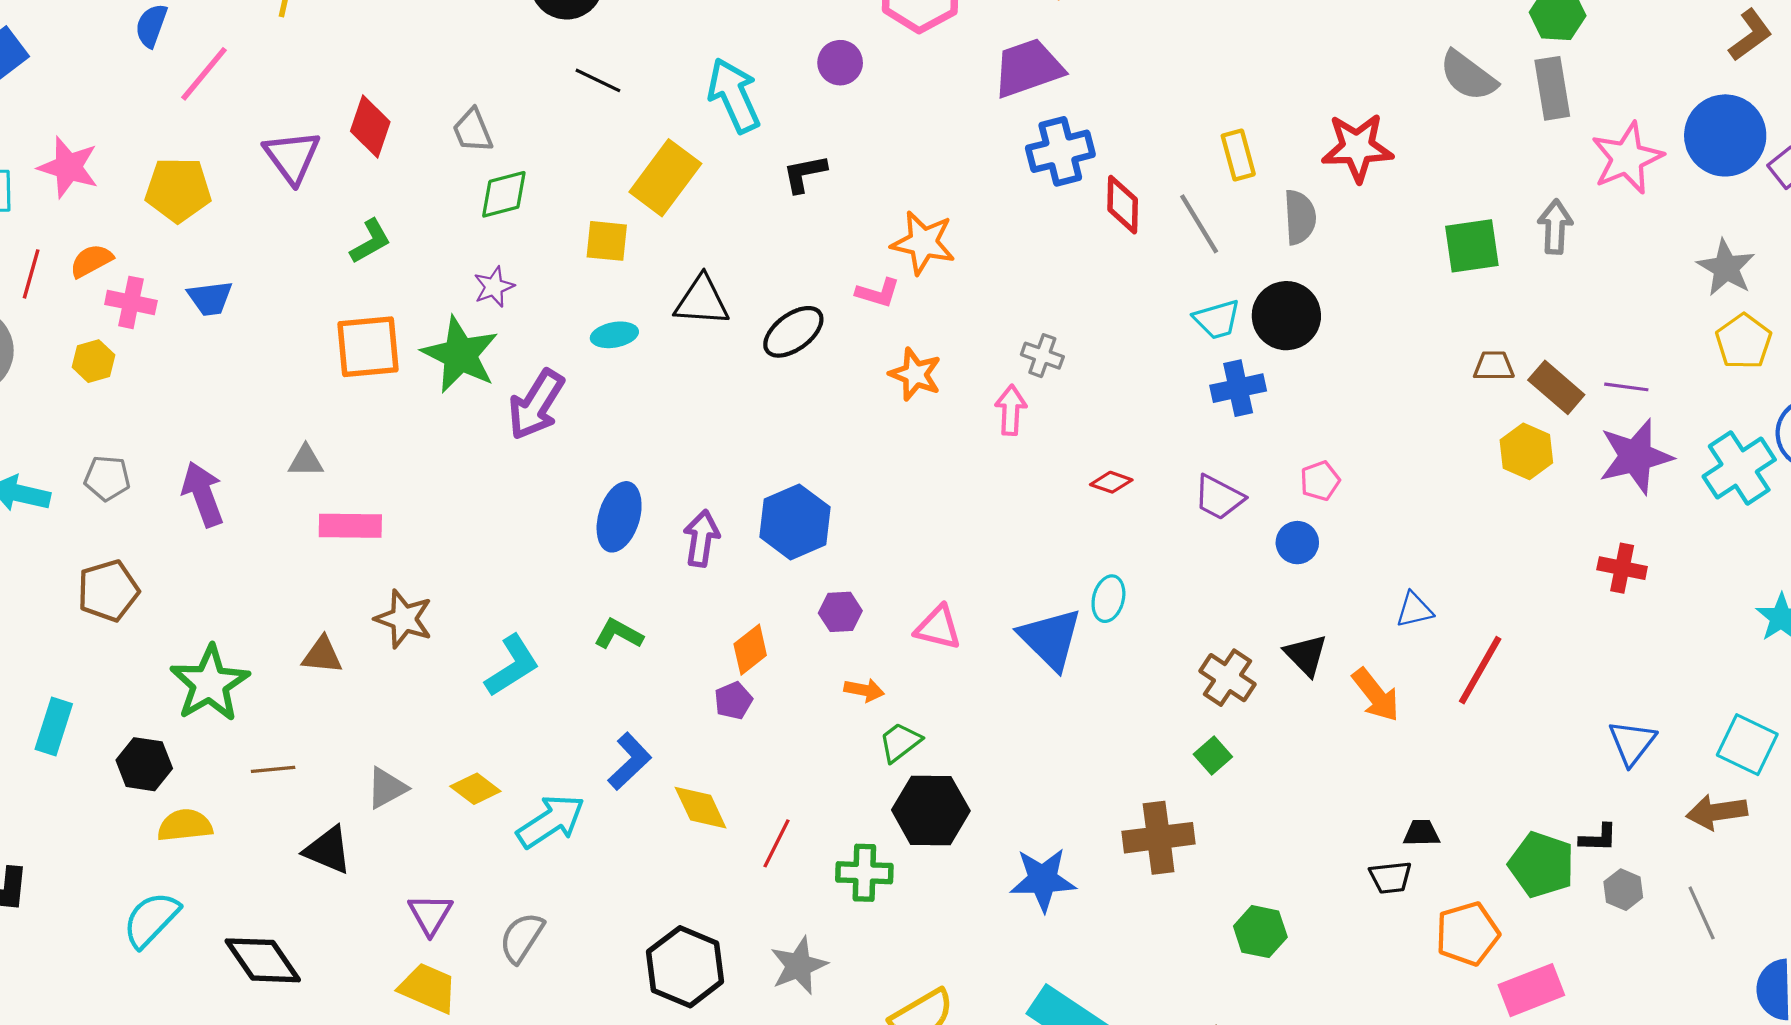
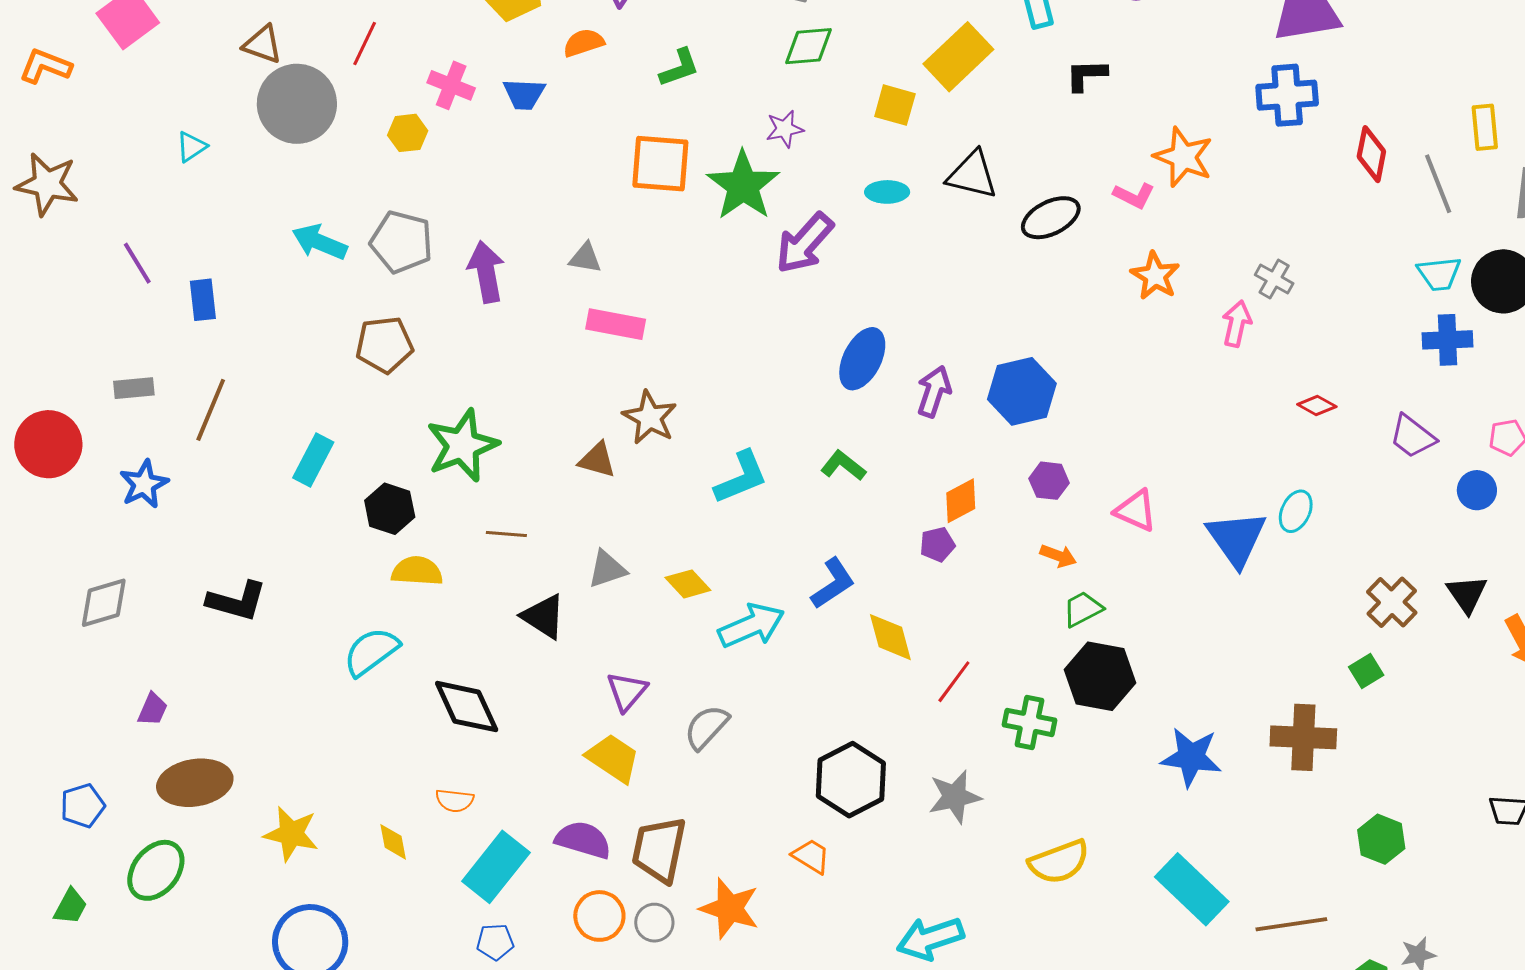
blue cross: (1060, 151) -> (1287, 95), moved
orange semicircle: (91, 261) -> (584, 43), moved
gray pentagon: (107, 478) -> (401, 242), size x1.5
brown triangle: (322, 655) -> (597, 460), moved

